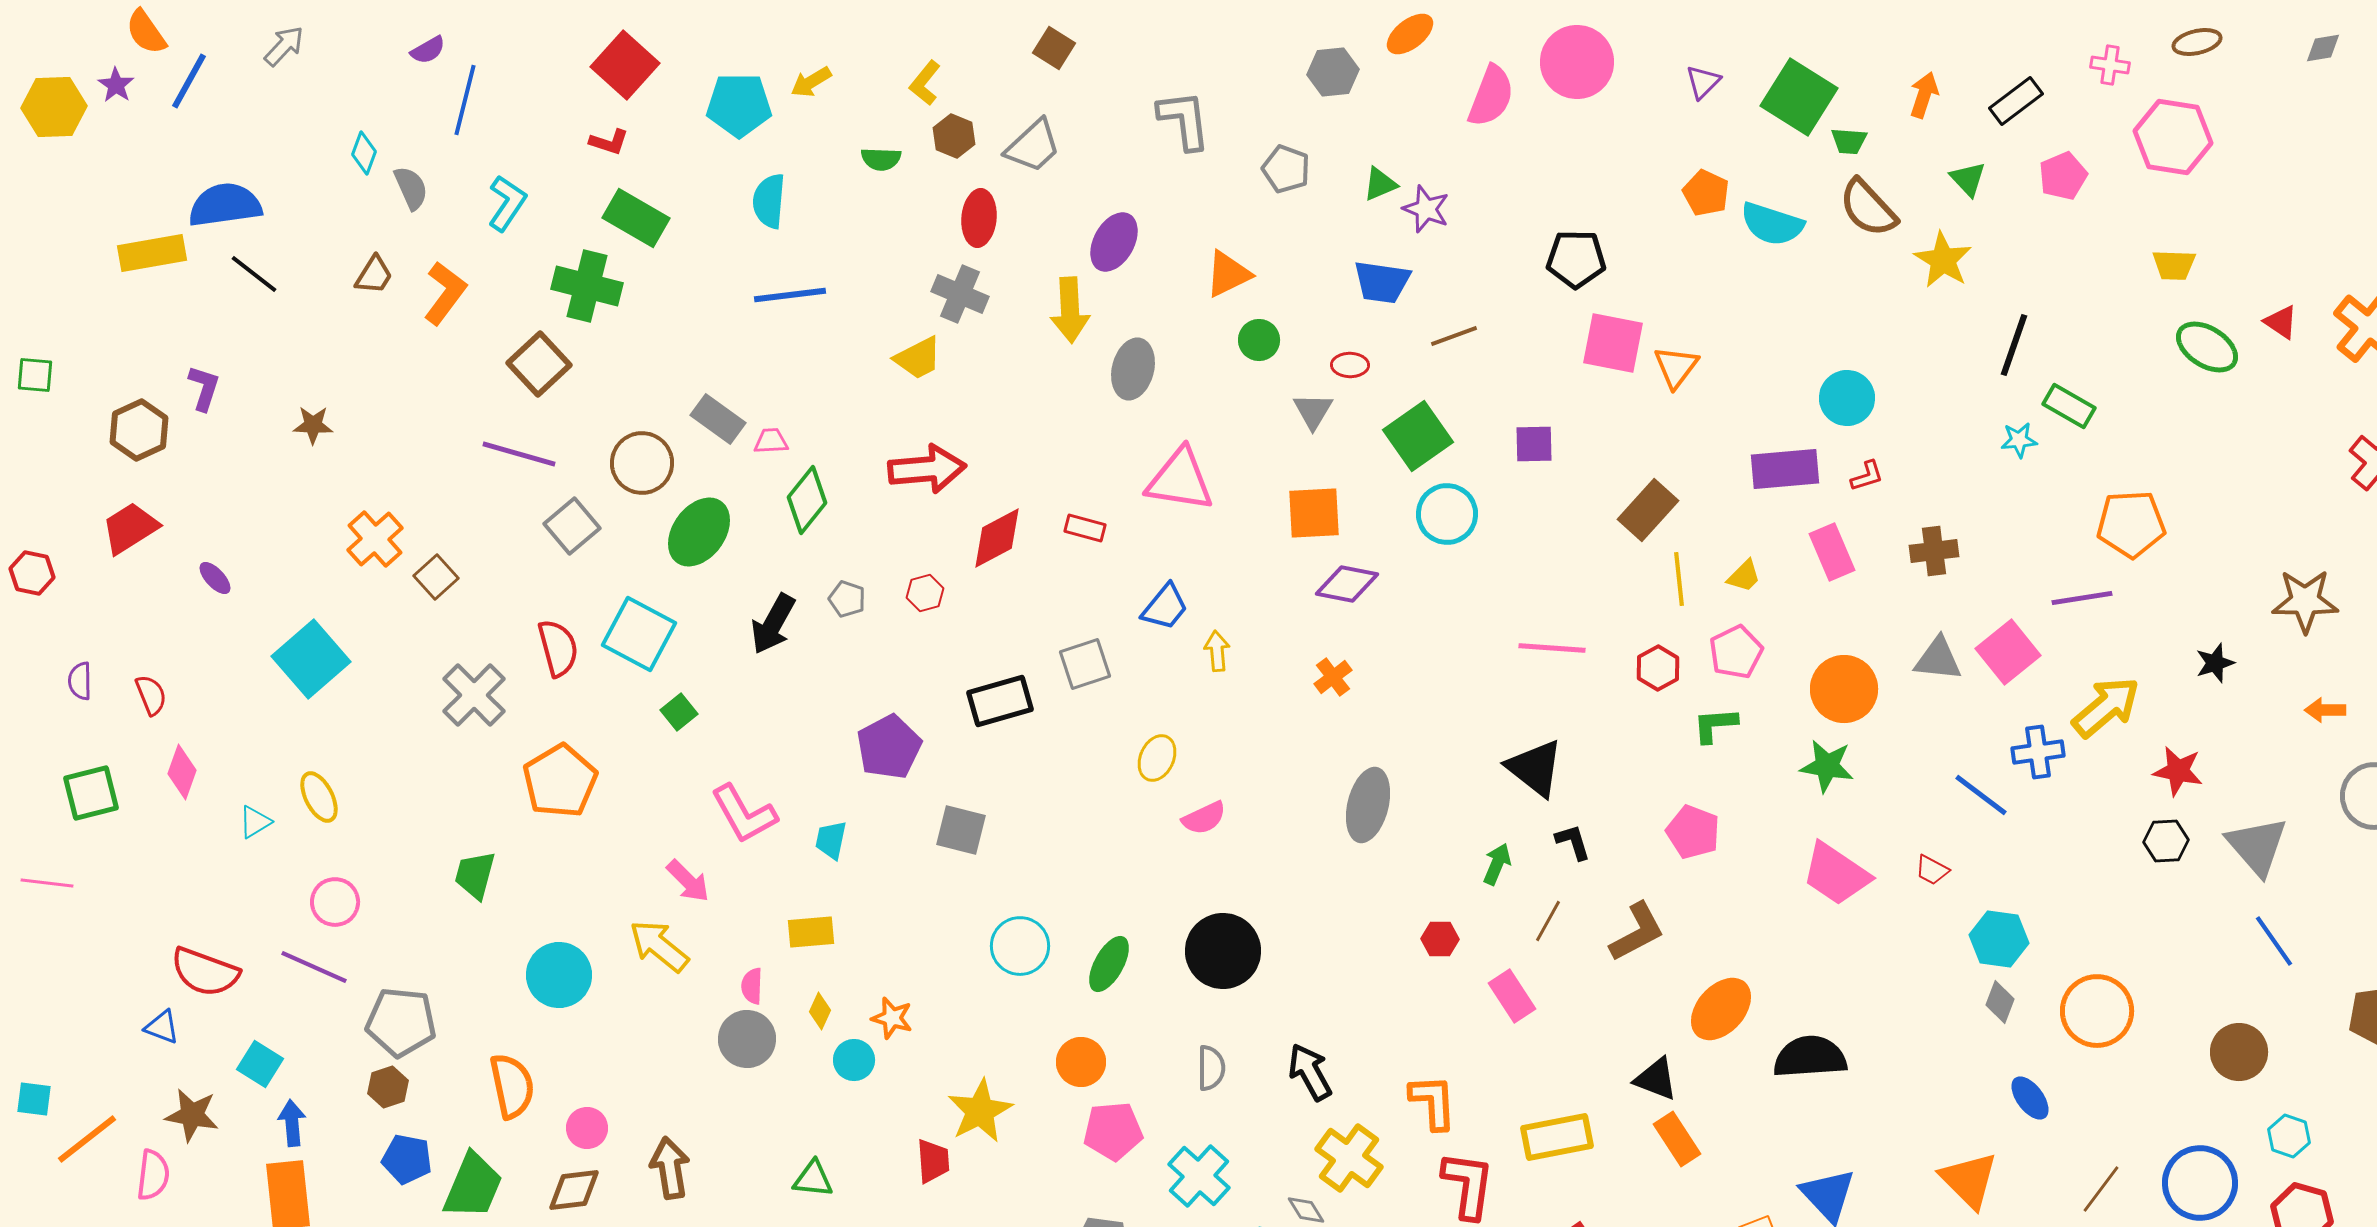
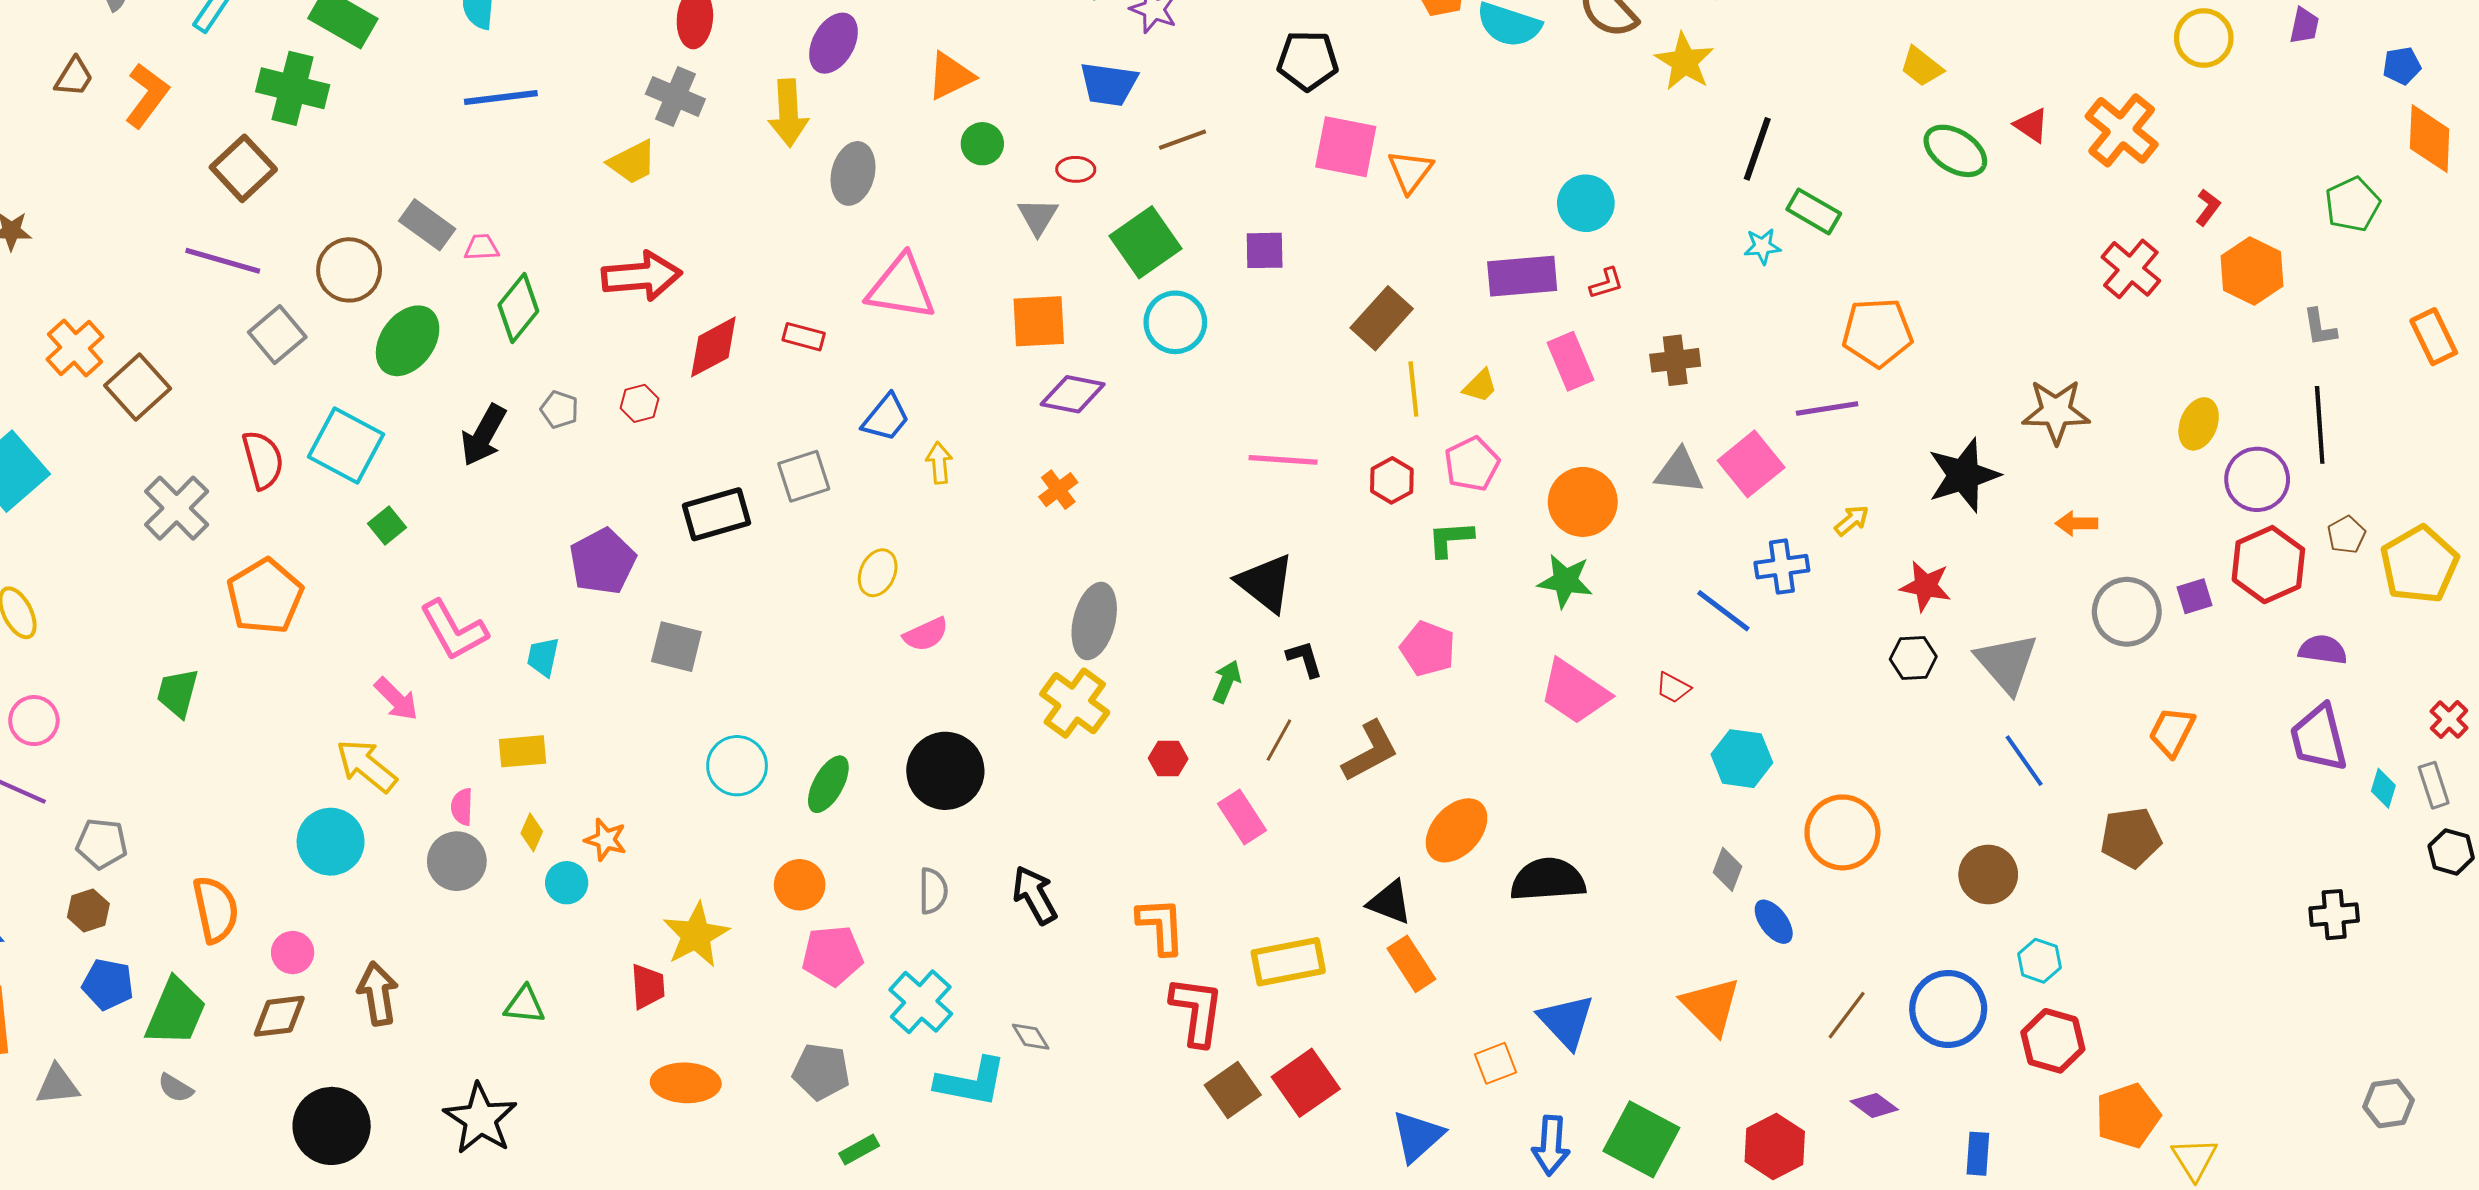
yellow trapezoid: (2174, 265) -> (1921, 67), turned 36
brown square: (436, 577) -> (138, 387), size x1.4
black star: (2215, 663) -> (1964, 475), size x1.8
yellow arrow: (2106, 707) -> (1852, 520), size x0.5
cyan circle: (559, 975) -> (331, 842), moved
gray diamond: (2000, 1002) -> (1727, 869), moved
gray pentagon: (401, 1022) -> (102, 844), size x0.7
yellow cross: (1349, 1158) -> (1075, 703), moved

